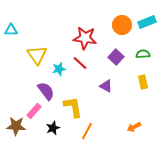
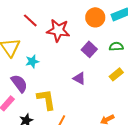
red line: (80, 63) -> (30, 20), moved
yellow rectangle: (143, 82) -> (116, 74), turned 64

